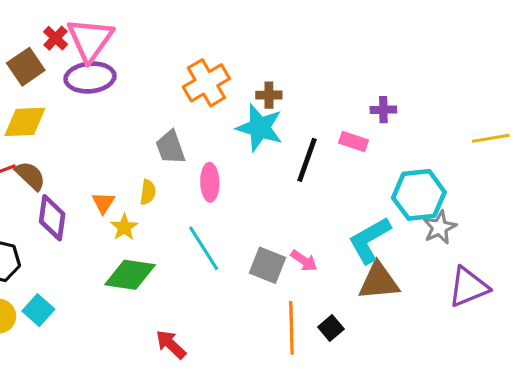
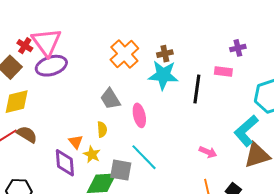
purple diamond: (52, 218) -> (65, 163), moved
gray square: (268, 265) -> (121, 170), moved

